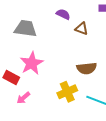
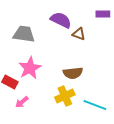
purple semicircle: (63, 14) -> (61, 20), size x1.5
brown semicircle: (87, 68) -> (73, 73), moved

